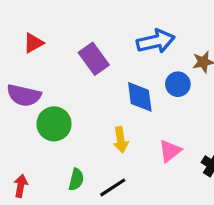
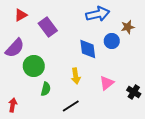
purple rectangle: (94, 59) -> (48, 27), moved
purple semicircle: (24, 95) -> (15, 48), turned -60
green semicircle: (76, 179) -> (46, 89), moved

